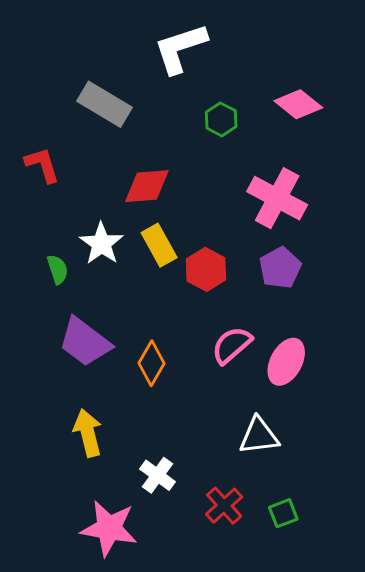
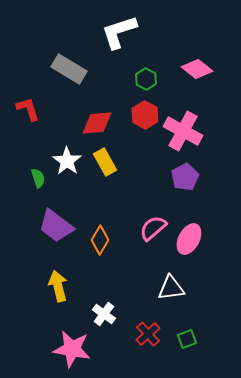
red hexagon: (206, 269) -> (145, 115), moved

